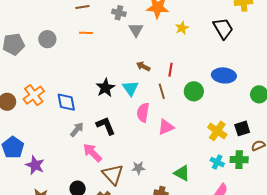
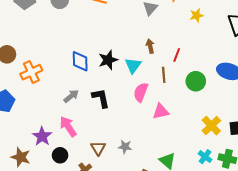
brown arrow: (143, 66) -> (150, 46), turned 40
orange cross: (34, 95) -> (31, 72), moved
blue diamond: (66, 102) -> (80, 61), moved
pink arrow: (92, 153) -> (68, 127), moved
purple star: (35, 165) -> (42, 136), moved
brown triangle: (113, 174) -> (98, 148), size x0.7

